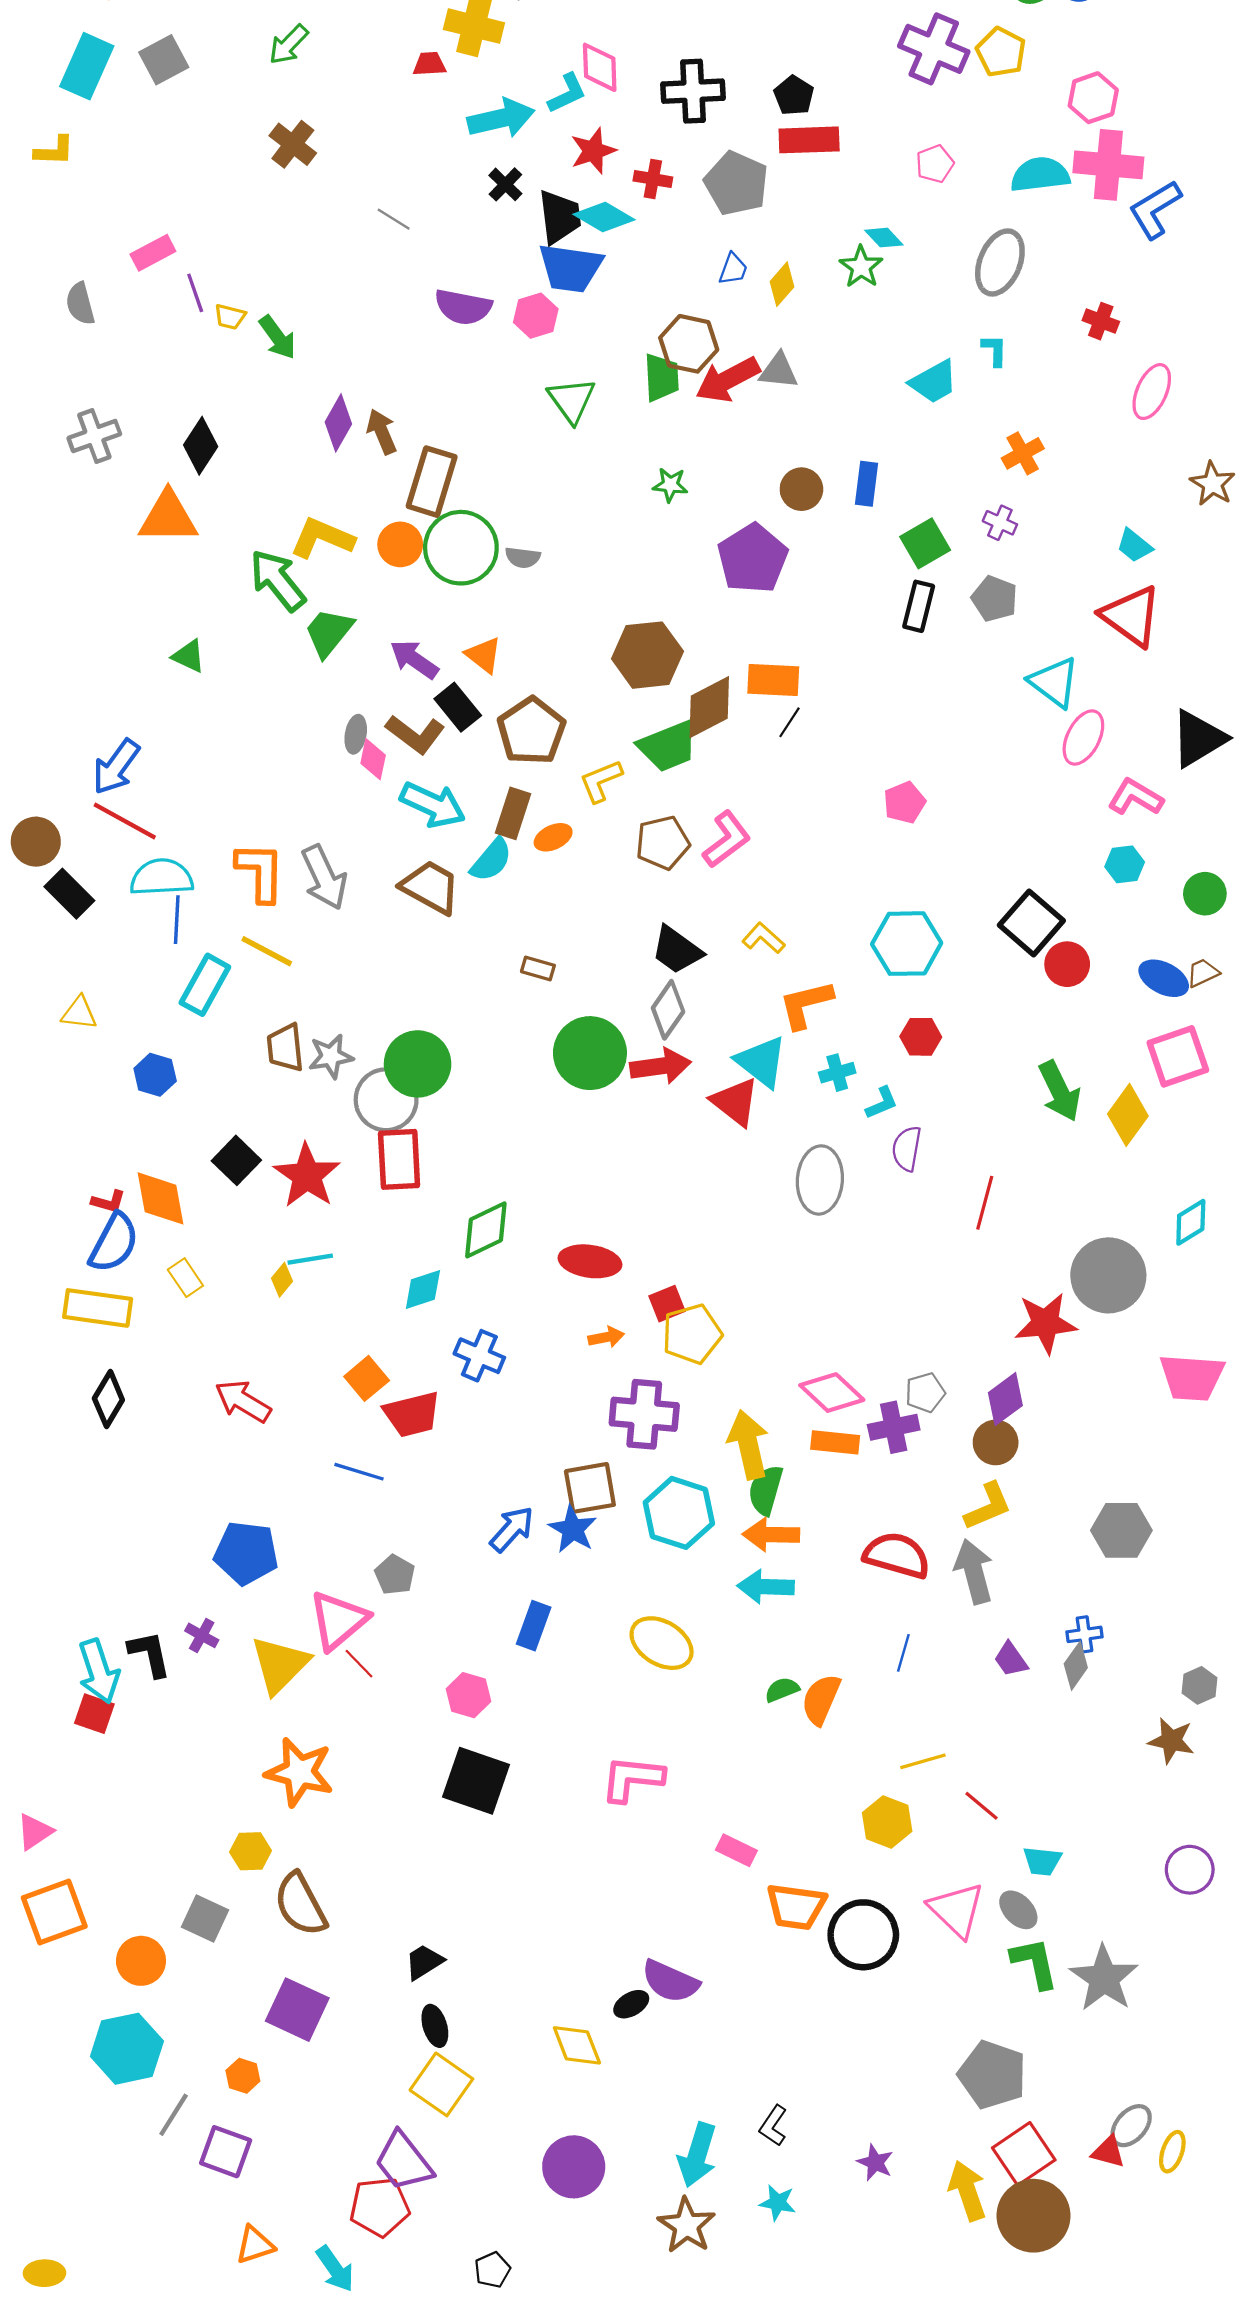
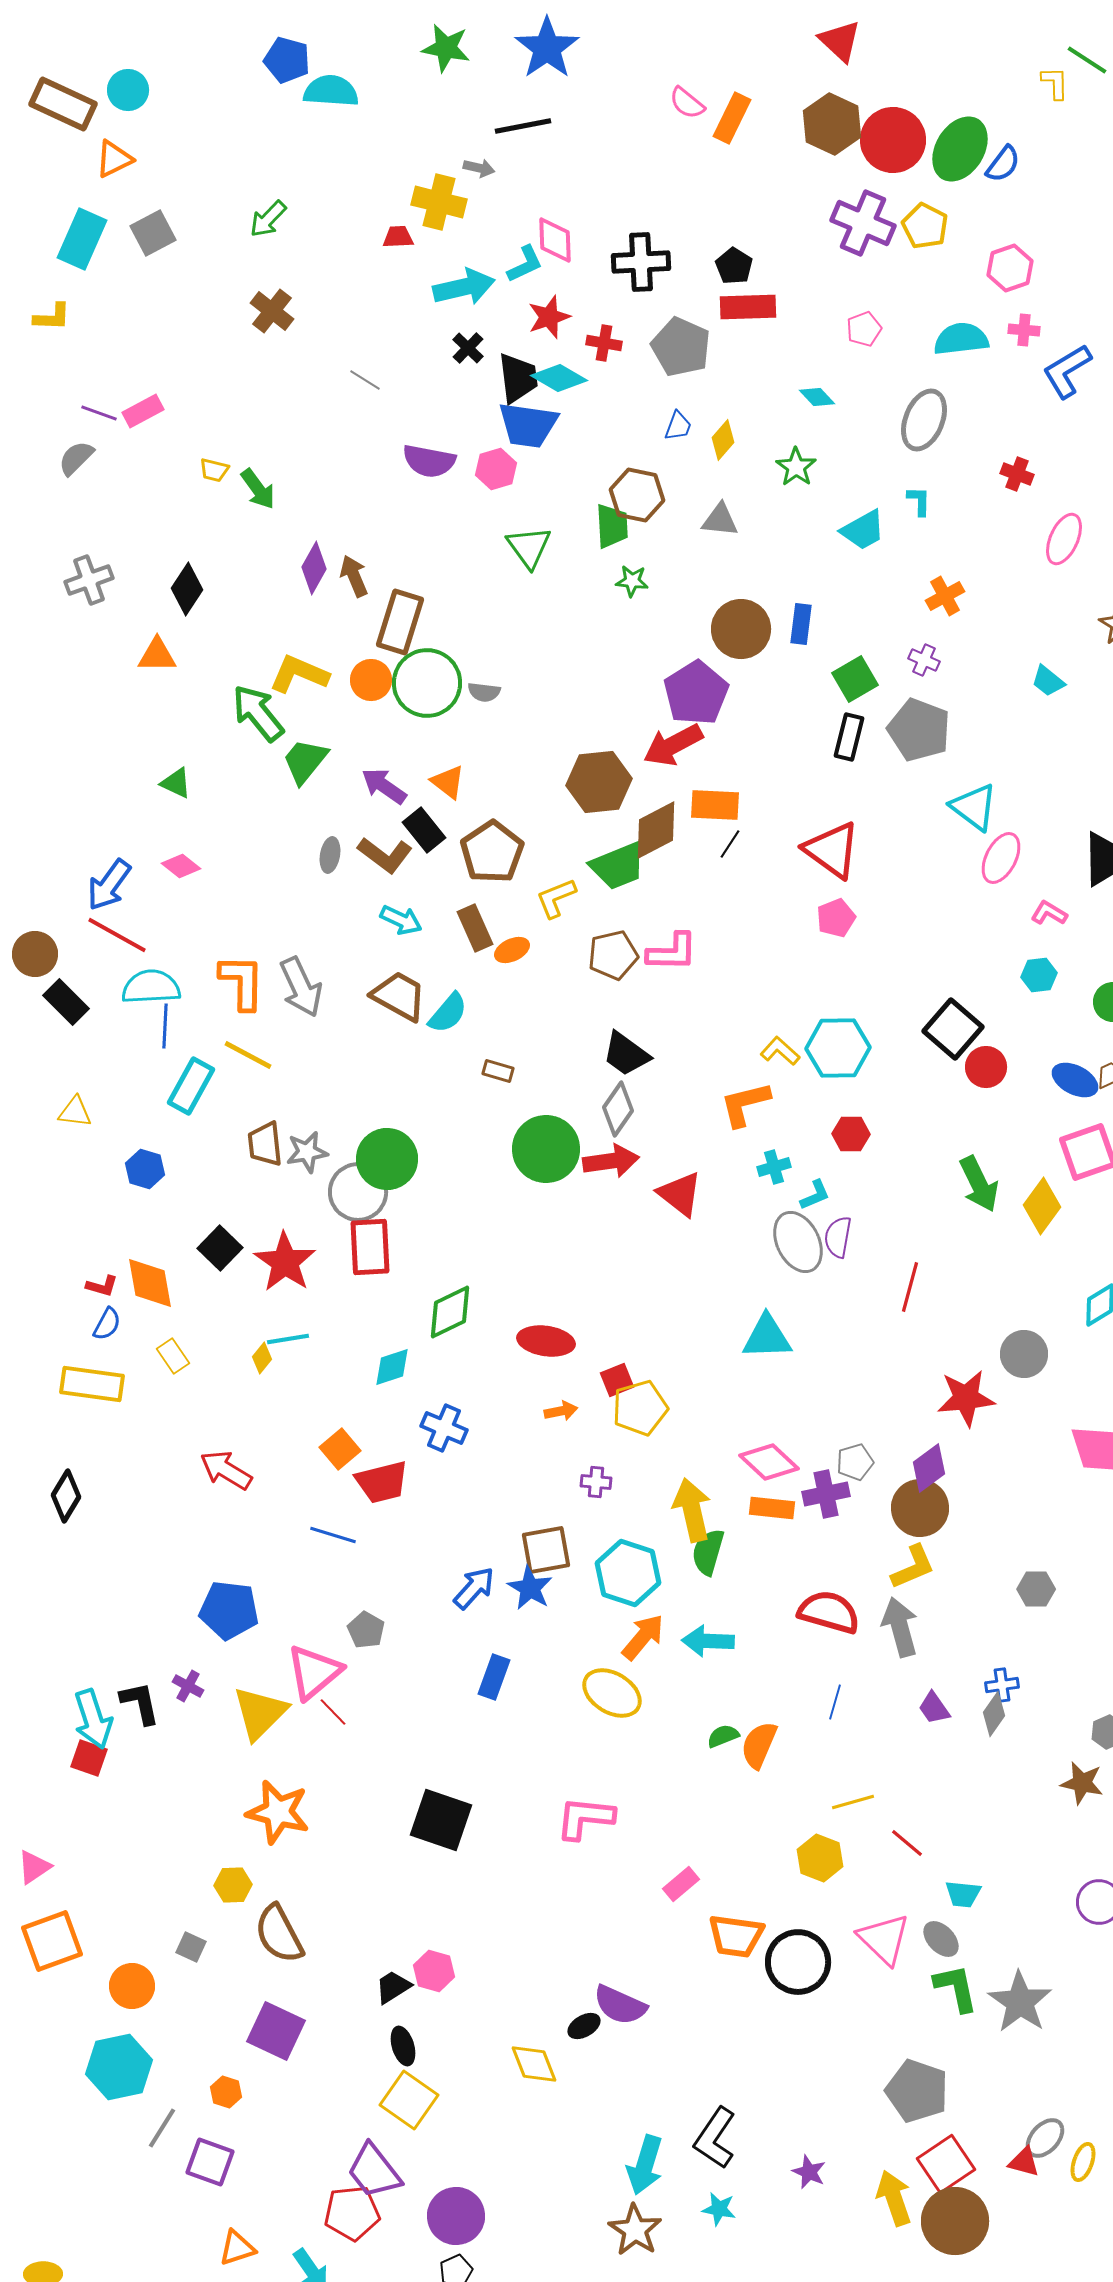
pink cross: (1108, 165) -> (1024, 330), size x0.5
green star: (861, 267) -> (796, 467), moved
purple line: (195, 293) -> (99, 413), moved, turned -51
gray semicircle: (80, 304) -> (76, 458), turned 60
red arrow: (728, 380) -> (673, 745), moved
green star: (670, 485) -> (632, 581), moved
brown circle: (801, 489) -> (741, 629), size x1.5
orange triangle: (168, 517) -> (157, 655), size x0.7
gray pentagon: (994, 599) -> (919, 730), size x1.5
red triangle: (1131, 616) -> (832, 850), moved
pink diamond: (373, 759) -> (181, 866), moved, turned -63
pink L-shape: (1135, 797) -> (1049, 913), size x0.7
cyan arrow: (433, 805) -> (401, 920), size x0.7
brown rectangle: (513, 813) -> (475, 928), turned -42
pink L-shape: (727, 839) -> (672, 952), turned 38
cyan semicircle: (491, 860) -> (448, 1013), moved
yellow L-shape: (763, 938) -> (780, 1051), moved
cyan triangle: (761, 1062) -> (767, 1337), moved, turned -40
gray ellipse: (820, 1180) -> (798, 1242), moved, turned -30
blue semicircle: (114, 1243) -> (107, 1324), size x0.6
gray circle: (1108, 1275) -> (1024, 1354), size x0.7
black diamond: (108, 1399) -> (66, 1496), moved
purple cross: (644, 1414) -> (596, 1482), size x0.5
brown circle: (996, 1442) -> (920, 1508), size x1.4
gray hexagon: (1121, 1530) -> (1036, 1589), size x0.7
orange arrow: (771, 1535) -> (643, 1637), moved, turned 129
pink hexagon: (469, 1695) -> (434, 1971), moved
pink rectangle: (736, 1850) -> (681, 1884), turned -66
gray square: (205, 1919) -> (191, 1947), size x0.7
black L-shape: (773, 2126) -> (715, 2138), size x1.6
purple circle: (574, 2167) -> (456, 2216), moved

